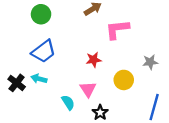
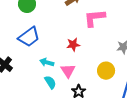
cyan arrow: (39, 79) -> (47, 62), moved
yellow circle: (124, 80) -> (106, 71), moved

